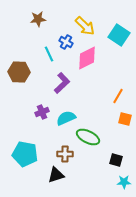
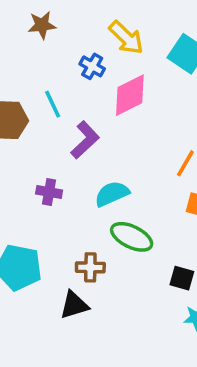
cyan line: (49, 54) -> (53, 104), moved
purple cross: (42, 112) -> (49, 192), turned 32
cyan semicircle: (66, 118) -> (112, 194), moved

